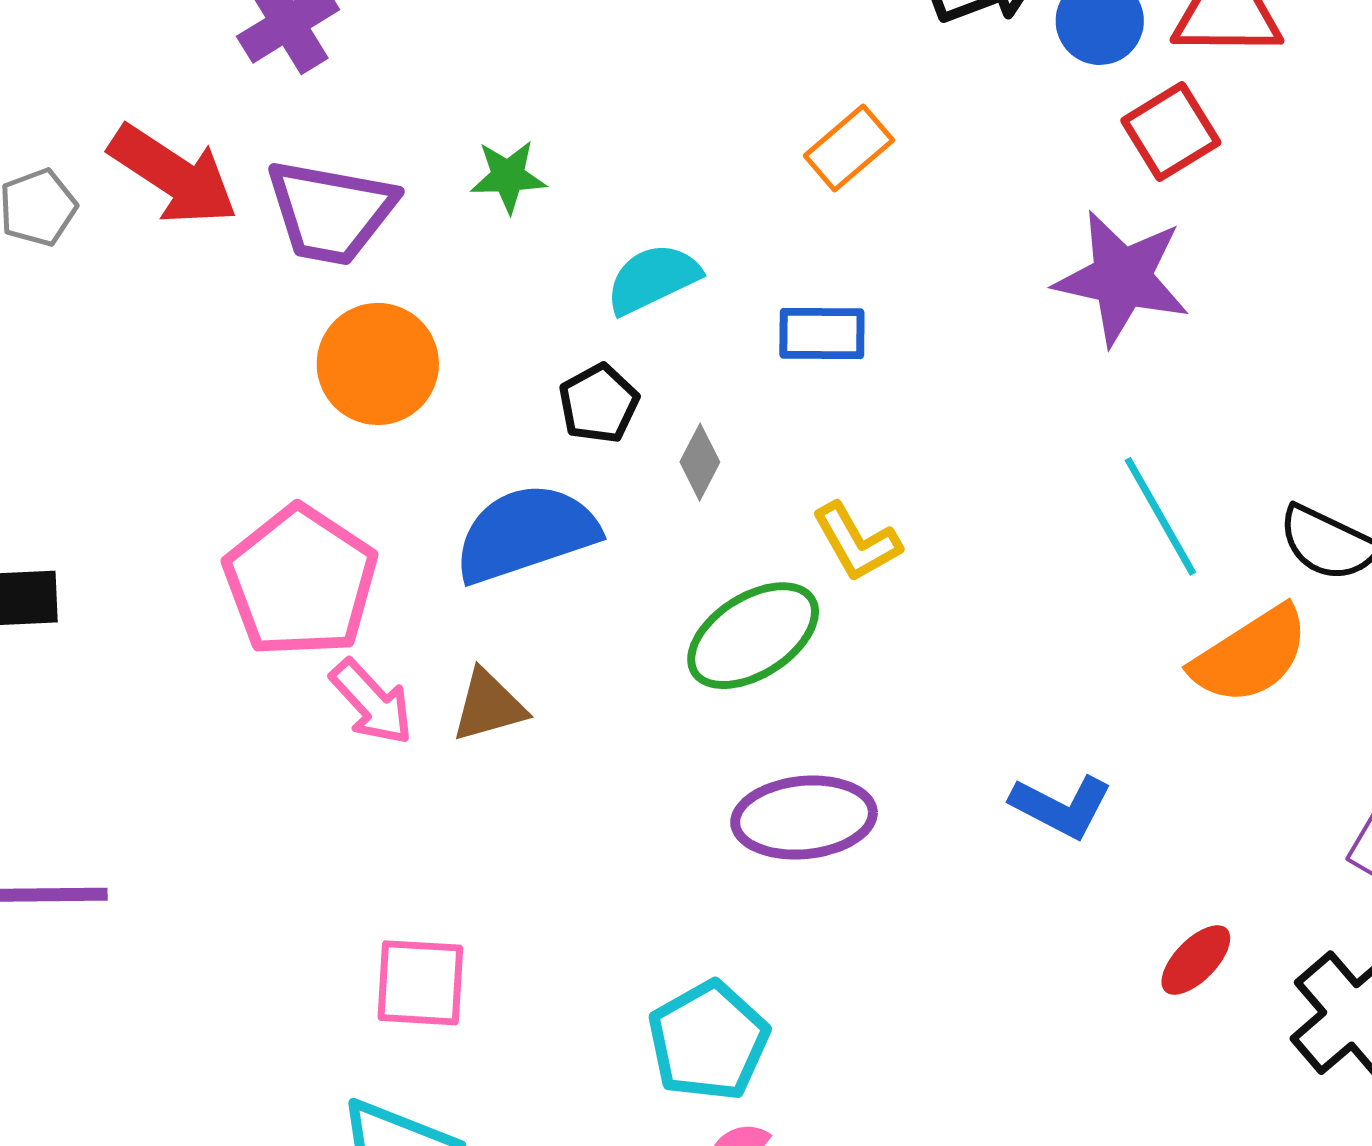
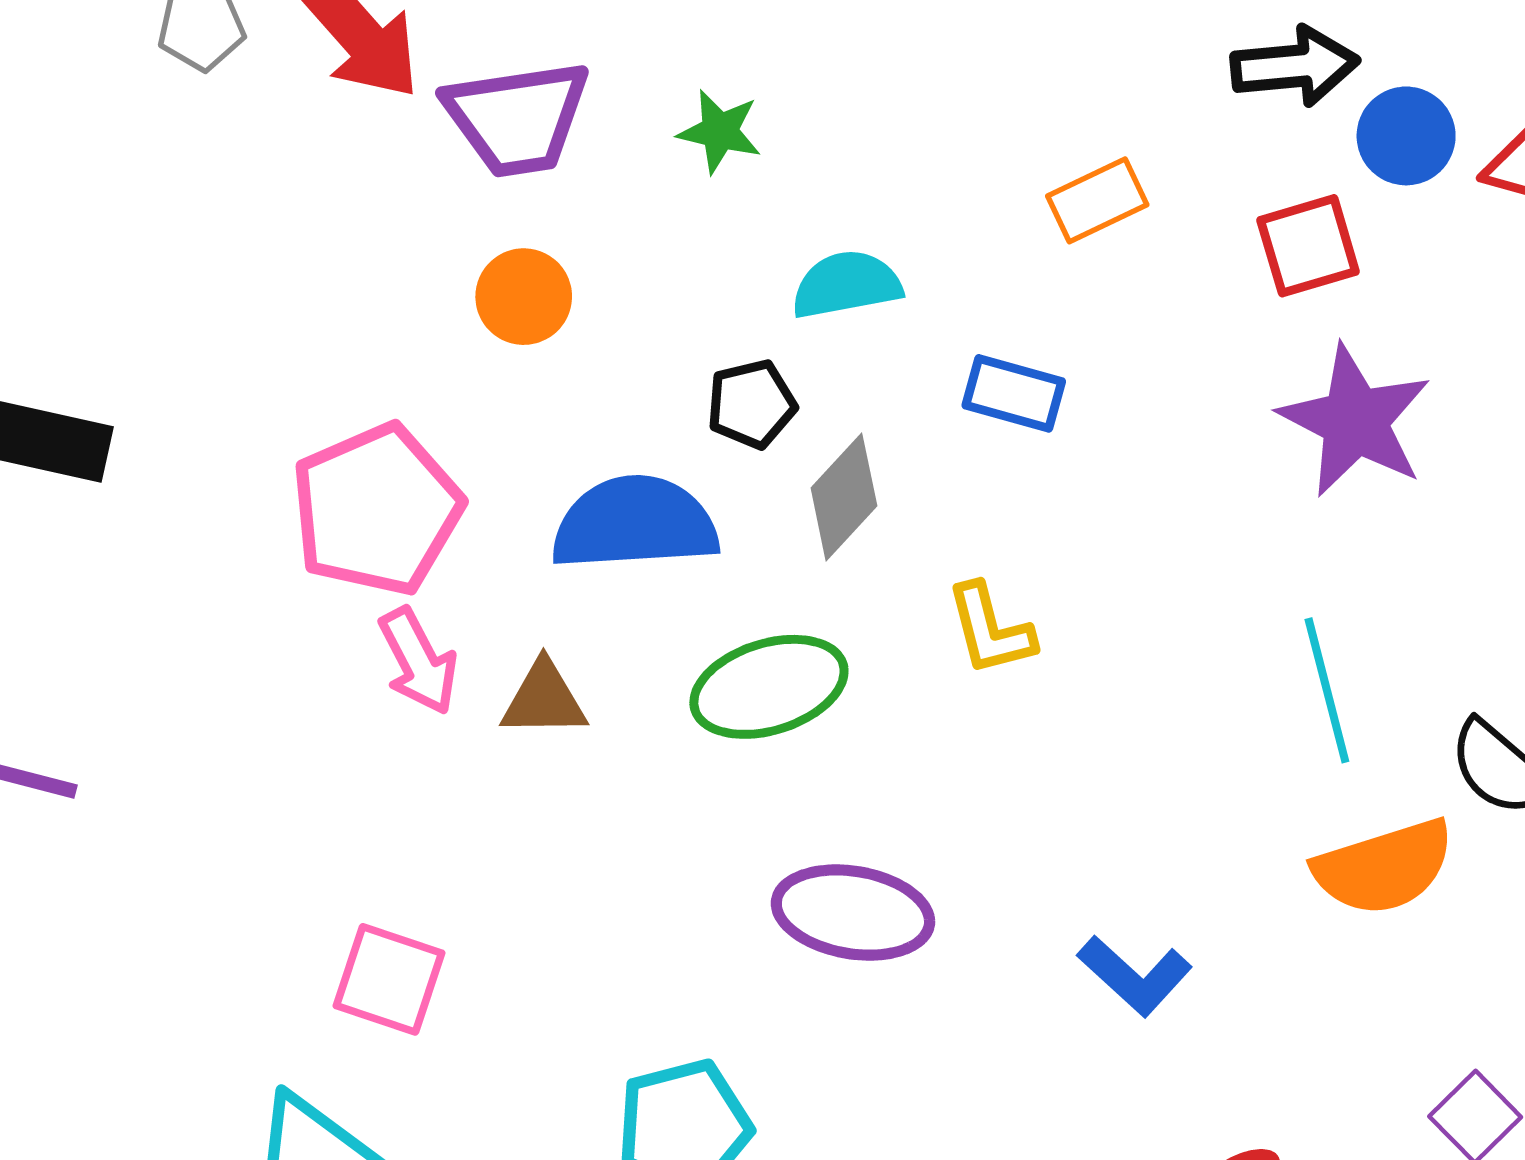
red square: (1171, 131) -> (1308, 246), moved
purple trapezoid: (331, 212) -> (517, 118), turned -34
orange circle: (378, 364) -> (524, 297), size x0.7
gray diamond: (700, 462) -> (844, 497), size x1.5
green ellipse: (753, 636) -> (769, 687), moved

